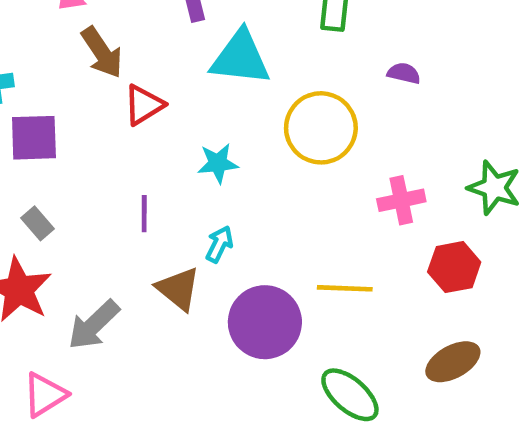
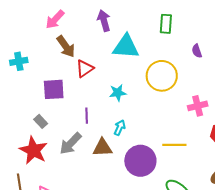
purple semicircle: (404, 73) -> (197, 51), turned -120
purple square: (34, 138) -> (54, 89), moved
brown triangle: (178, 289) -> (102, 148), turned -40
gray arrow: (94, 325) -> (71, 144), moved

